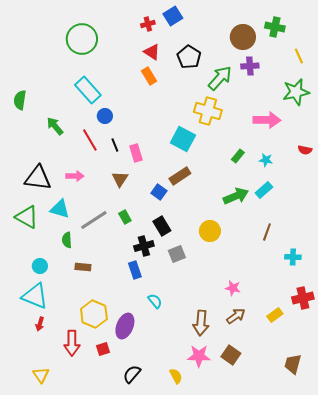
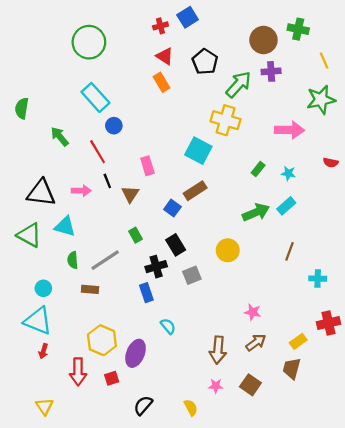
black line: (115, 145) -> (107, 181), moved
gray line: (94, 220) -> (105, 260), moved
pink star: (199, 356) -> (216, 386), size x0.6
brown trapezoid: (293, 364) -> (292, 368), moved

